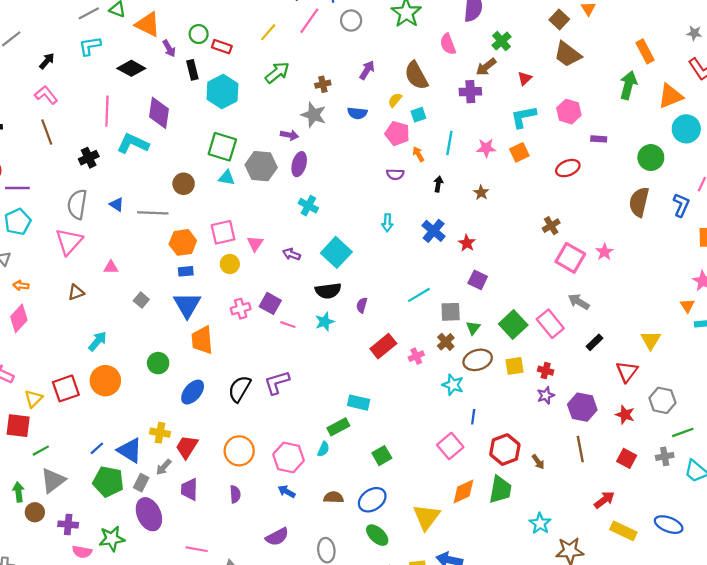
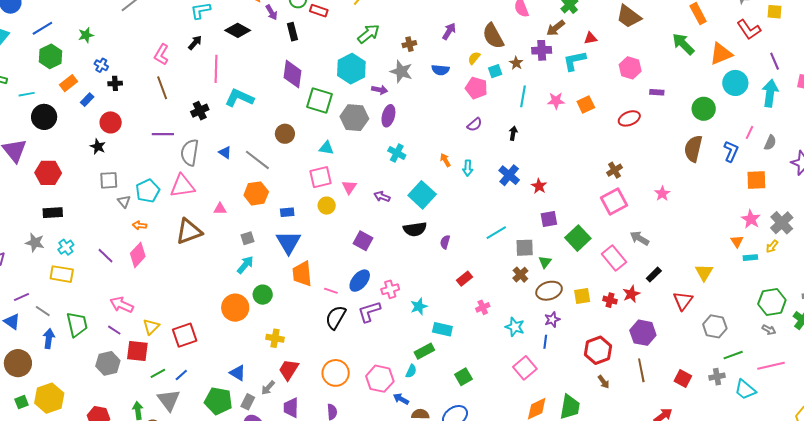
black arrow: (47, 61) -> (195, 43), moved
red triangle: (525, 78) -> (590, 38), turned 32
green arrow: (628, 85) -> (683, 44), turned -60
cyan hexagon: (222, 92) -> (351, 69), moved
pink L-shape: (46, 95) -> (161, 55), turned -110
purple diamond: (159, 113) -> (293, 74), moved
cyan L-shape: (523, 117) -> (574, 61), moved
orange arrow: (418, 154) -> (445, 160), moved
purple semicircle: (395, 174) -> (475, 125), turned -42
cyan triangle: (227, 178) -> (326, 148), moved
purple line: (17, 188) -> (163, 134), moved
brown star: (481, 193) -> (516, 63), moved
gray line: (153, 213) -> (257, 160), turned 36
cyan pentagon: (18, 222) -> (148, 191), moved
pink triangle: (69, 242) -> (182, 186), turned 40
orange hexagon: (183, 242) -> (256, 193), moved
pink square: (570, 258) -> (614, 201), moved, turned 32
purple square: (478, 280) -> (549, 219), turned -36
brown triangle: (76, 292) -> (189, 231), size x1.8
gray square: (141, 300) -> (247, 238), turned 32
pink cross: (241, 309) -> (390, 289), moved
cyan star: (325, 322) -> (419, 306), moved
green square: (513, 324) -> (578, 238), moved
pink line: (288, 325) -> (331, 291), moved
cyan arrow: (98, 341) -> (245, 265), moved
red rectangle: (383, 346) -> (464, 279), size x0.7
pink cross: (416, 356) -> (483, 307), moved
orange circle: (105, 381) -> (235, 308), moved
cyan star: (453, 385) -> (515, 327), moved
red square: (66, 388) -> (185, 335), moved
blue ellipse: (193, 392) -> (360, 281), moved
purple star: (546, 395) -> (552, 320), moved
red star: (625, 415) -> (631, 294), moved, turned 30
yellow cross: (160, 433) -> (275, 338), moved
blue line: (97, 448) -> (181, 375), moved
blue triangle: (130, 450) -> (238, 373), size x0.7
red hexagon: (505, 450) -> (598, 350), moved
gray triangle: (53, 480) -> (169, 400), turned -30
blue arrow: (287, 492) -> (401, 399), moved

